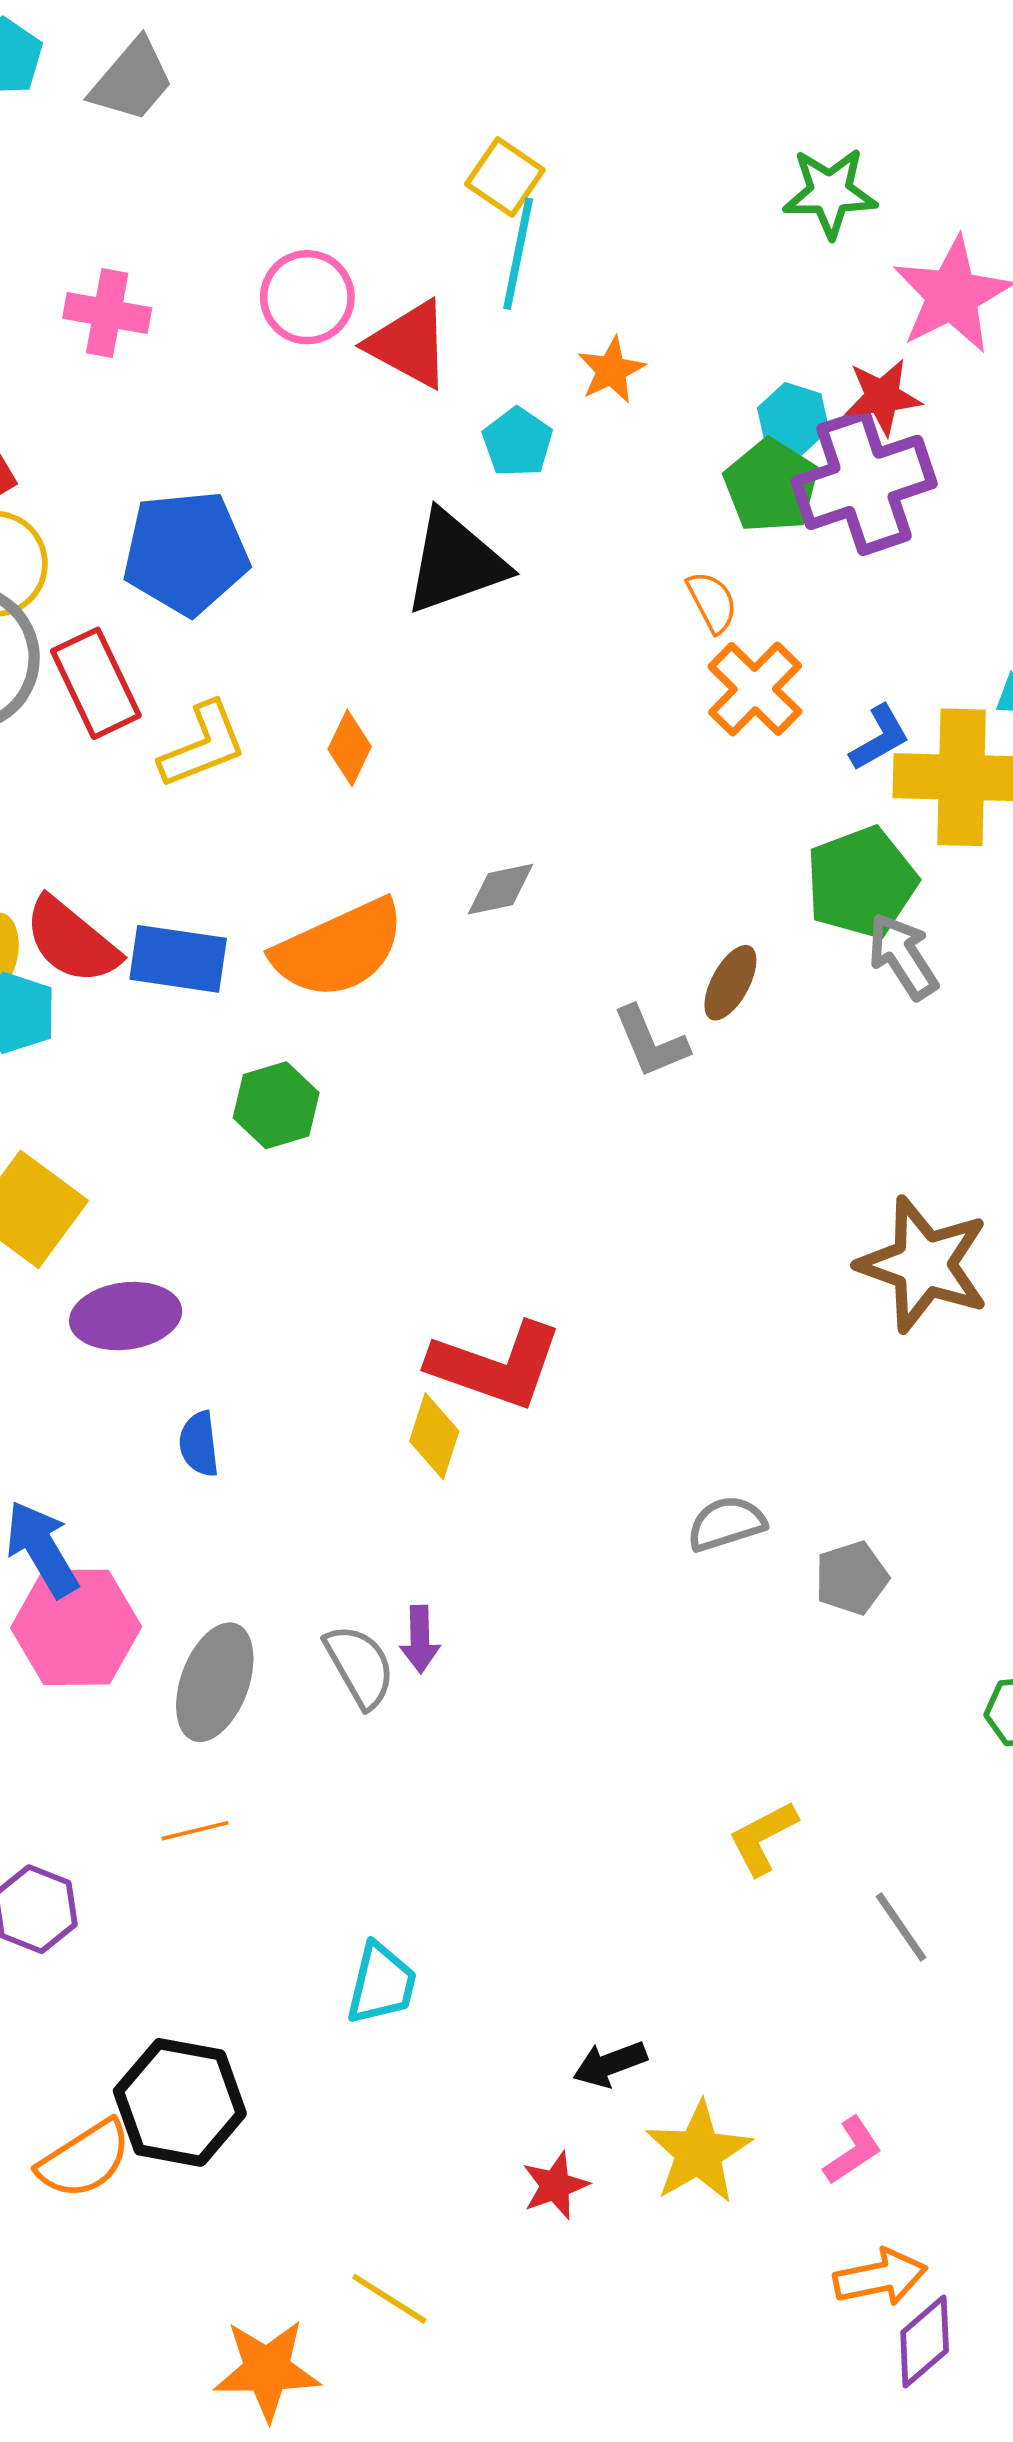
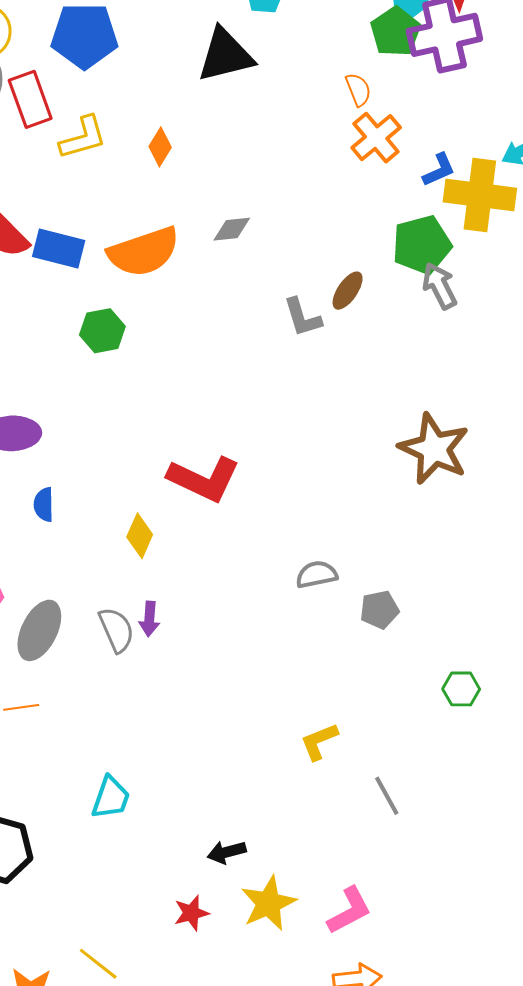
yellow diamond: (434, 1436) -> (140, 536), moved
pink L-shape: (853, 2151) -> (349, 911), size x1.4

